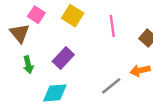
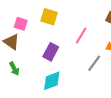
pink line: (112, 26) -> (81, 35), moved, turned 54
green arrow: (28, 65) -> (14, 69), moved

